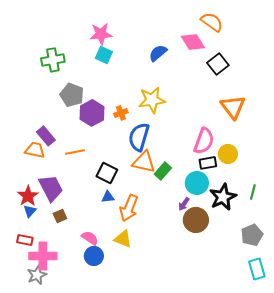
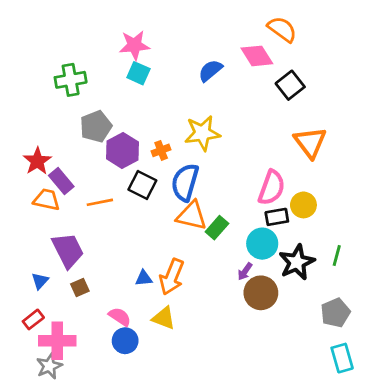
gray pentagon: (72, 95) -> (96, 126), turned 30
black square: (107, 173) -> (142, 185), moved
red star: (28, 196) -> (37, 161), moved
blue triangle: (108, 197) -> (144, 278), moved
red rectangle: (25, 240) -> (33, 319), turned -49

